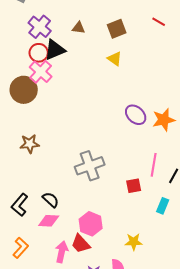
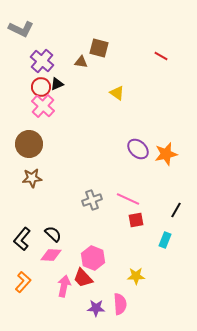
brown square: (117, 29) -> (99, 48), moved, turned 36
black triangle: (55, 50) -> (57, 84), size x0.6
brown circle: (24, 90) -> (29, 144), moved
pink line: (154, 165) -> (128, 199), moved, turned -75
gray cross: (90, 166) -> (92, 200), size x0.7

